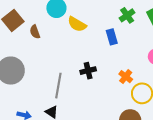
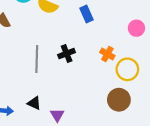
gray line: (58, 86) -> (37, 59), moved

